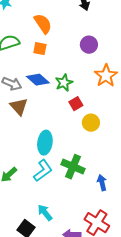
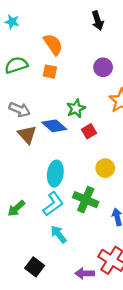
blue diamond: (38, 80) -> (54, 126), moved
yellow circle: (91, 123) -> (105, 168), moved
cyan arrow: (45, 213) -> (59, 234), moved

